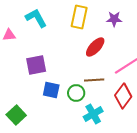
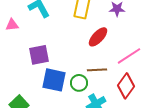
blue square: (51, 90) -> (54, 80), size x1.4

